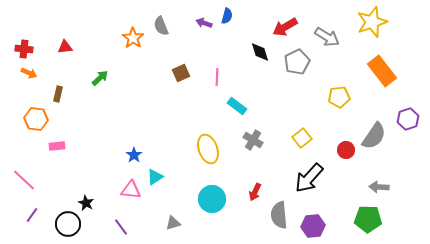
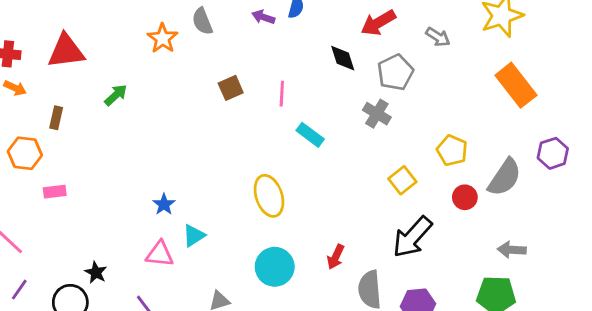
gray arrow: (327, 37) -> (438, 37), size x0.7
red triangle: (65, 47) -> (66, 51), size x1.8
yellow pentagon: (339, 97) -> (452, 150), moved, turned 30
gray cross: (253, 140) -> (377, 114), moved

